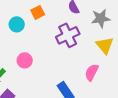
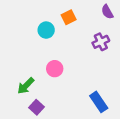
purple cross: (68, 35) -> (101, 42), size x0.7

